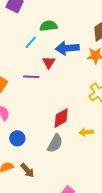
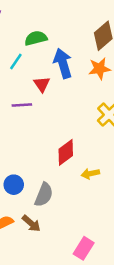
blue arrow: (67, 48) -> (63, 63), turned 85
yellow arrow: (86, 132) -> (90, 174), moved
gray semicircle: (55, 143) -> (44, 195), moved

